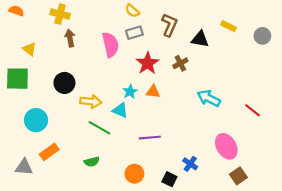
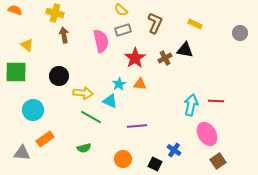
yellow rectangle: (228, 26) -> (195, 24), moved
black triangle: (200, 39) -> (185, 50), moved
cyan arrow: (209, 98) -> (191, 105), moved, turned 75
red line: (253, 110) -> (216, 101), moved, turned -35

